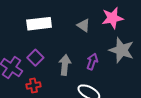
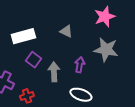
pink star: (112, 18) -> (105, 17), moved
purple square: (35, 58) -> (33, 60), moved

